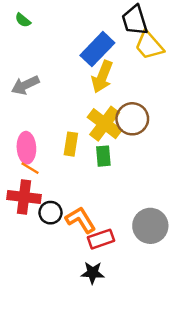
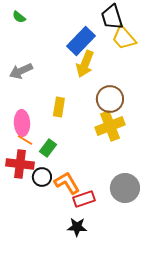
yellow cross: (105, 124) -> (110, 126), moved, turned 32
yellow rectangle: (71, 144) -> (59, 107), moved
green rectangle: (103, 156) -> (48, 148), moved, turned 42

